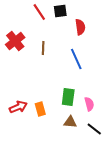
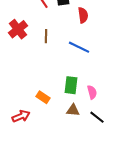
blue line: (76, 59) -> (79, 47), turned -40
red arrow: (18, 107) -> (21, 116), moved
orange rectangle: (40, 109) -> (43, 97), turned -40

